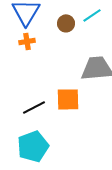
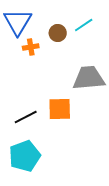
orange cross: (27, 41) -> (31, 47), moved

